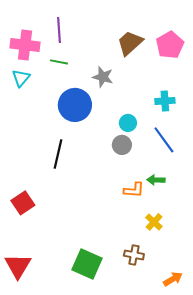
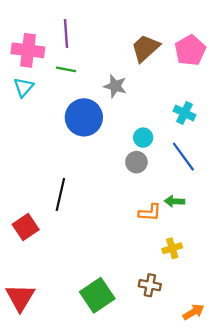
cyan cross: (165, 101) -> (185, 113), turned 30
black line: (58, 154) -> (60, 195), moved
yellow cross: (154, 222) -> (172, 248), turned 30
green square: (87, 264) -> (97, 295), turned 32

